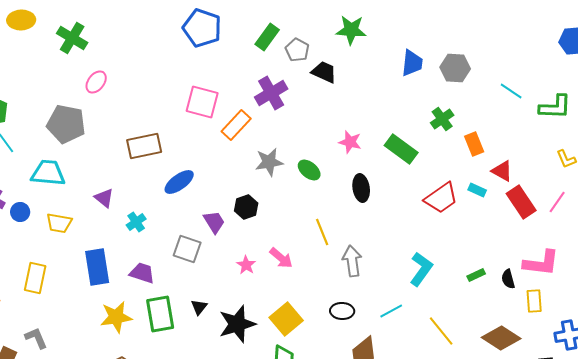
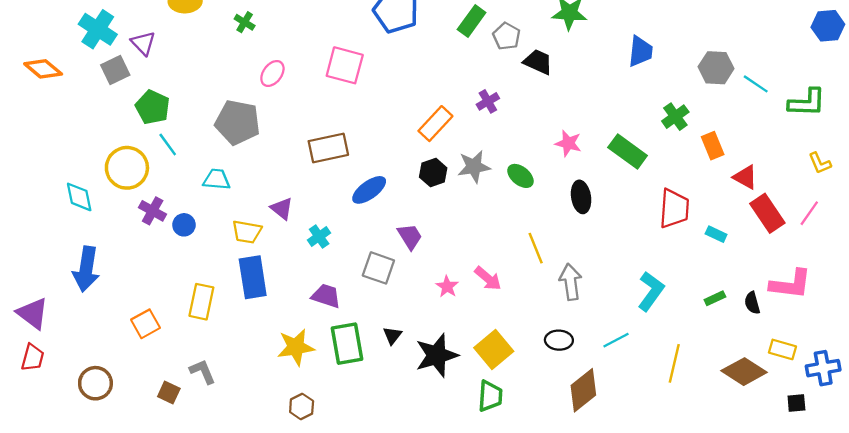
green cross: (72, 38) -> (245, 22), size x0.6
gray hexagon: (455, 68) -> (716, 68), moved
purple cross: (271, 93) -> (488, 101), moved, size x0.6
pink square: (202, 102) -> (345, 65), moved
cyan trapezoid: (48, 173) -> (217, 179), size x0.7
cyan rectangle: (477, 190) -> (716, 234), moved
red trapezoid: (441, 198) -> (674, 209), turned -51
black hexagon: (246, 207) -> (433, 172), moved
yellow trapezoid: (59, 223) -> (247, 232), moved
blue rectangle: (97, 267) -> (253, 277), moved
yellow rectangle: (534, 301) -> (782, 349), moved, turned -70
yellow line: (441, 331) -> (674, 363), turned 52

